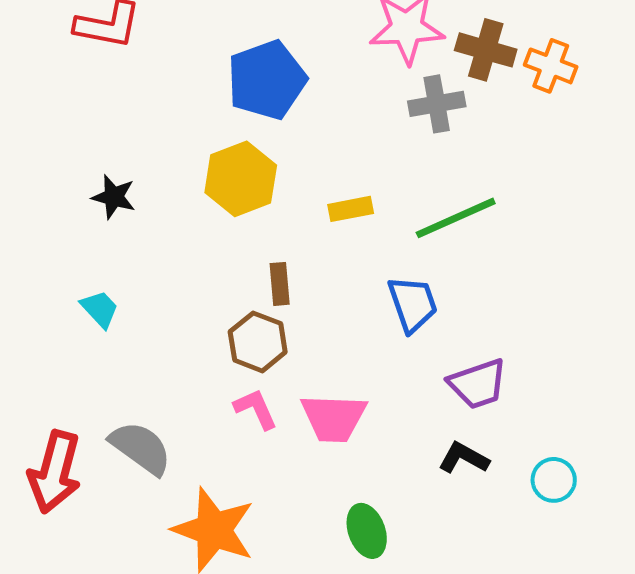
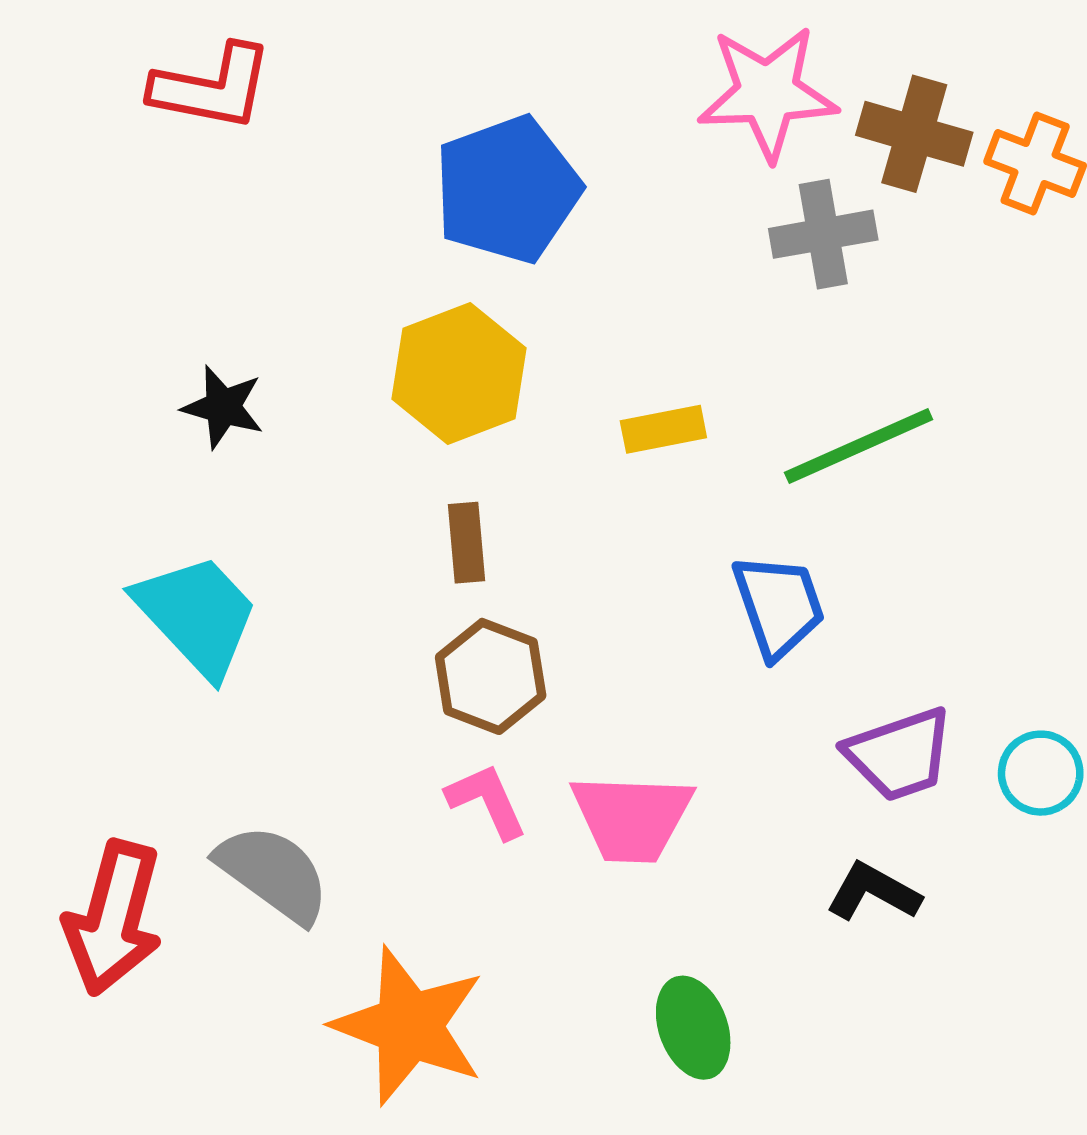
brown rectangle: (280, 284) -> (466, 543), moved
cyan trapezoid: (100, 309) -> (197, 615), size x1.8
cyan circle: (554, 480) -> (1041, 773), moved

